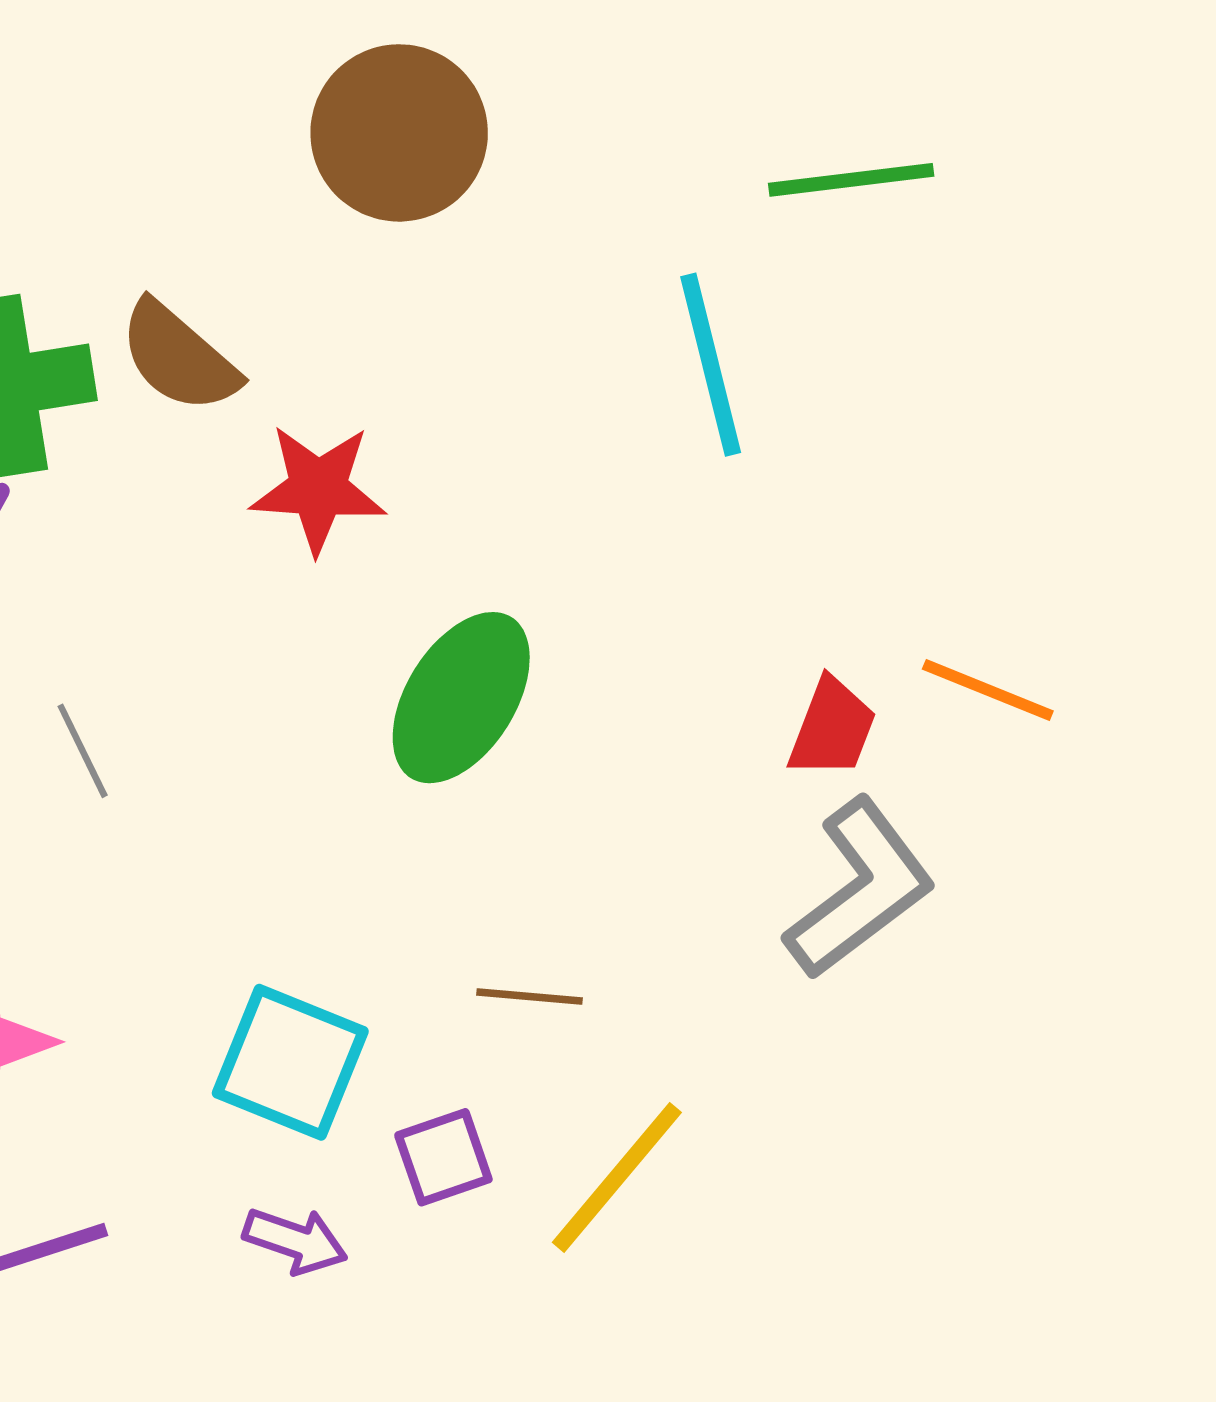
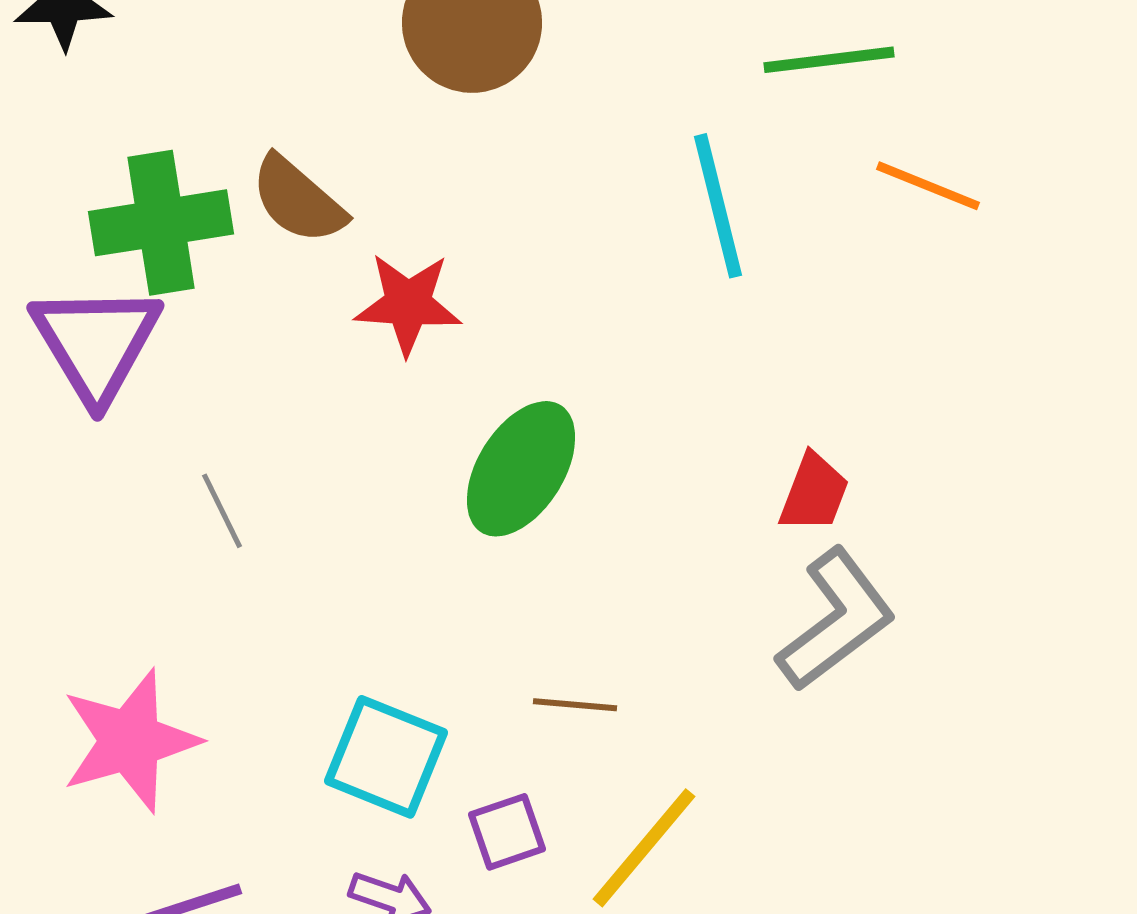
orange line: (988, 690) -> (928, 186), moved

